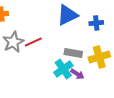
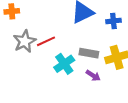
cyan cross: (63, 69) -> (64, 64), moved

